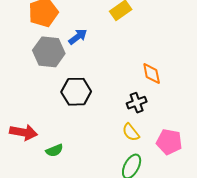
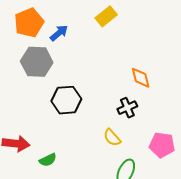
blue arrow: (78, 37) -> (59, 33), moved
yellow semicircle: (131, 132) -> (112, 137), moved

